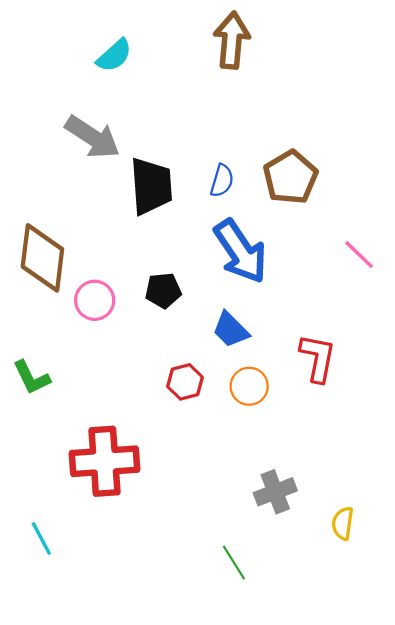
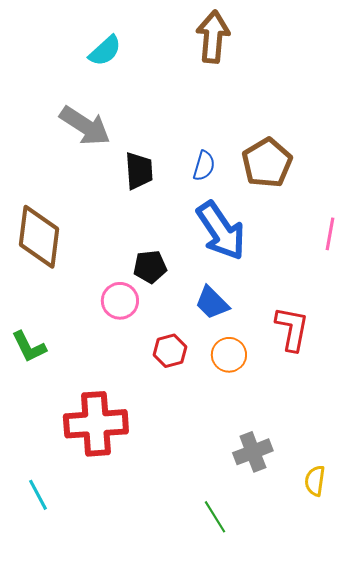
black trapezoid: (151, 186) -> (139, 171), size x0.7
pink line: (359, 255) -> (330, 234), turned 56
pink circle: (95, 300) -> (120, 301), moved

